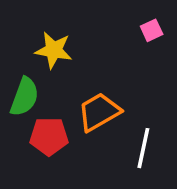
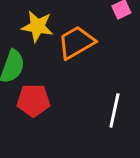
orange trapezoid: (99, 112) -> (76, 42), moved

